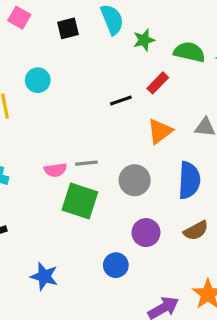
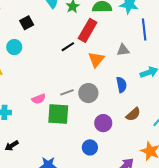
black square: (68, 28) -> (27, 23), moved
red rectangle: (158, 83) -> (88, 30), size x1.6
gray line: (86, 163) -> (67, 92), moved
blue semicircle: (189, 180) -> (121, 85), size x0.7

